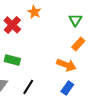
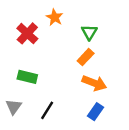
green triangle: (75, 20) -> (89, 32), moved
orange rectangle: (78, 44) -> (86, 57), moved

